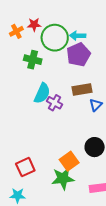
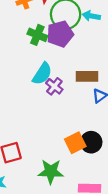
purple pentagon: (78, 55) -> (60, 34), moved
orange square: (69, 161) -> (75, 143), moved

